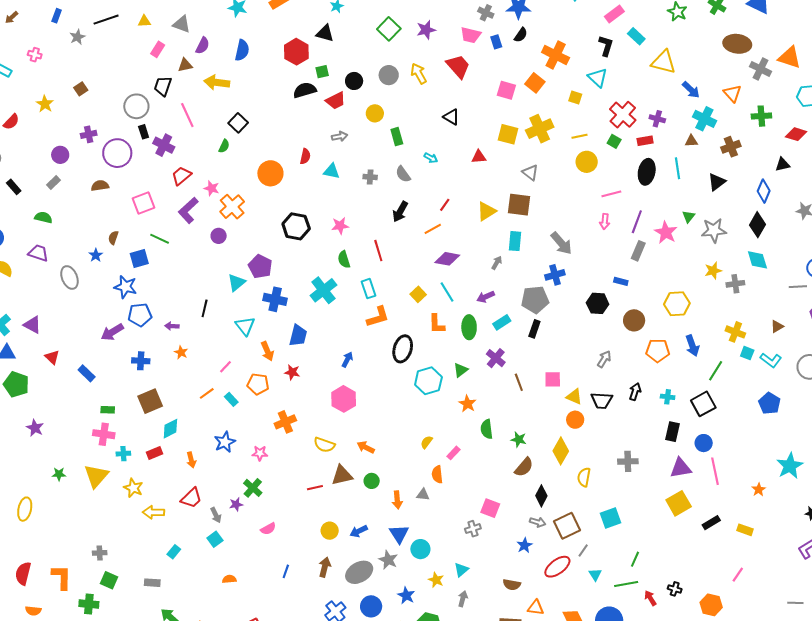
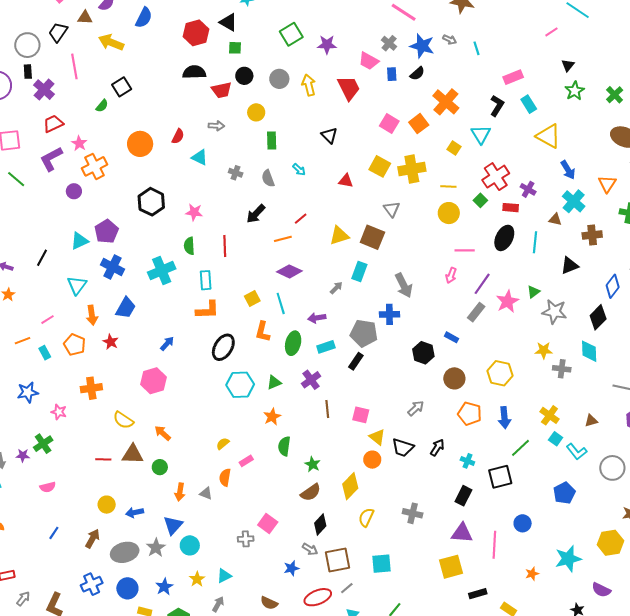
green square: (322, 72) -> (235, 48), moved
blue circle: (704, 443) -> (523, 523), moved

